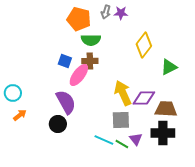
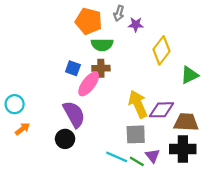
purple star: (121, 13) -> (136, 25), moved

